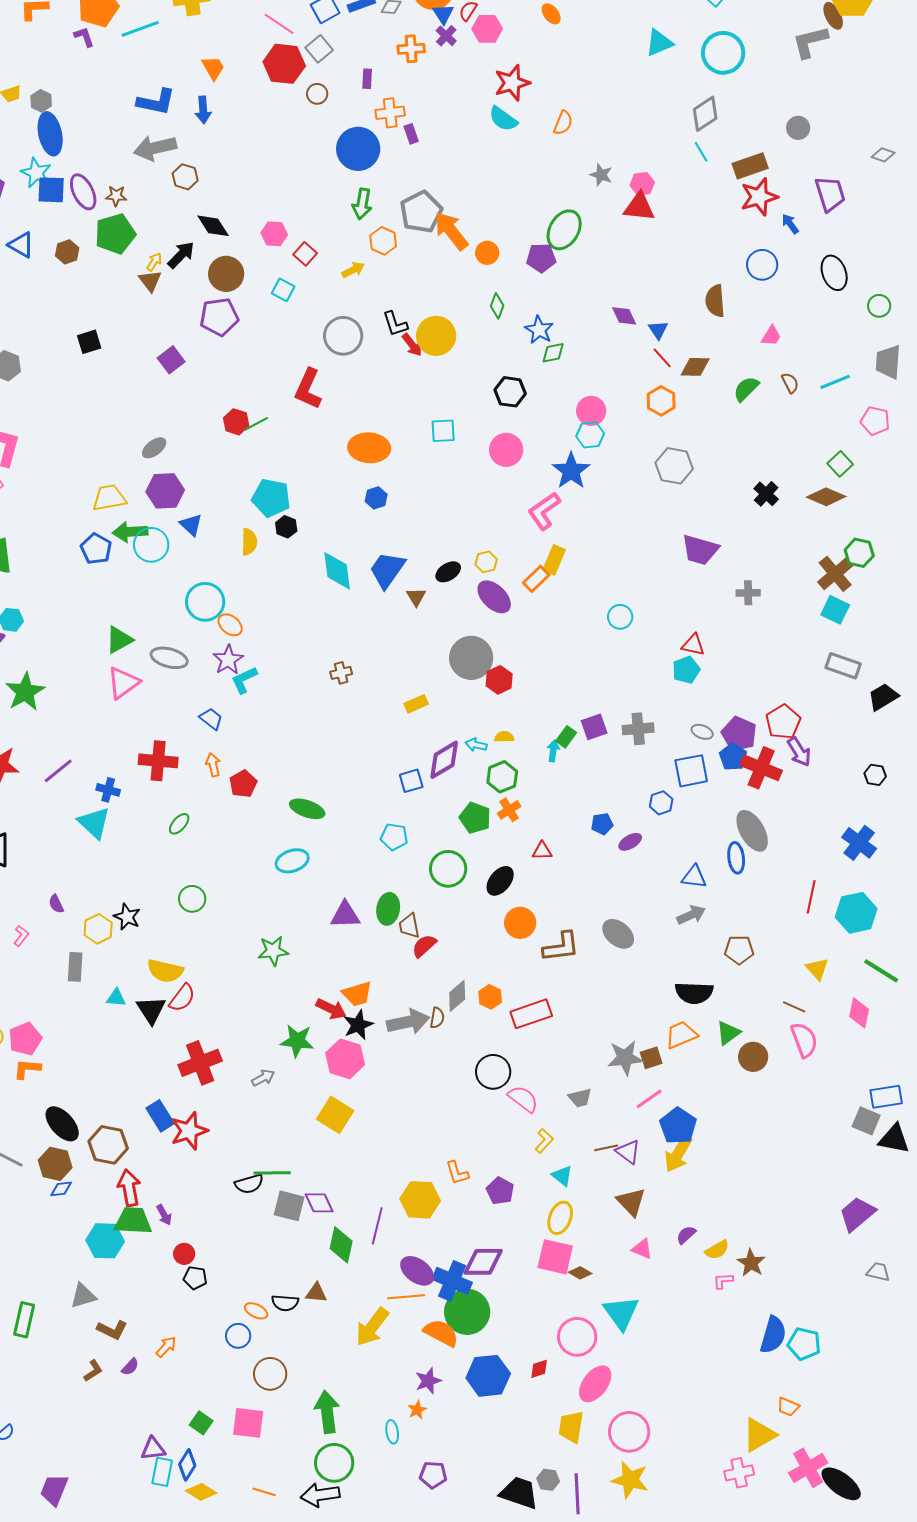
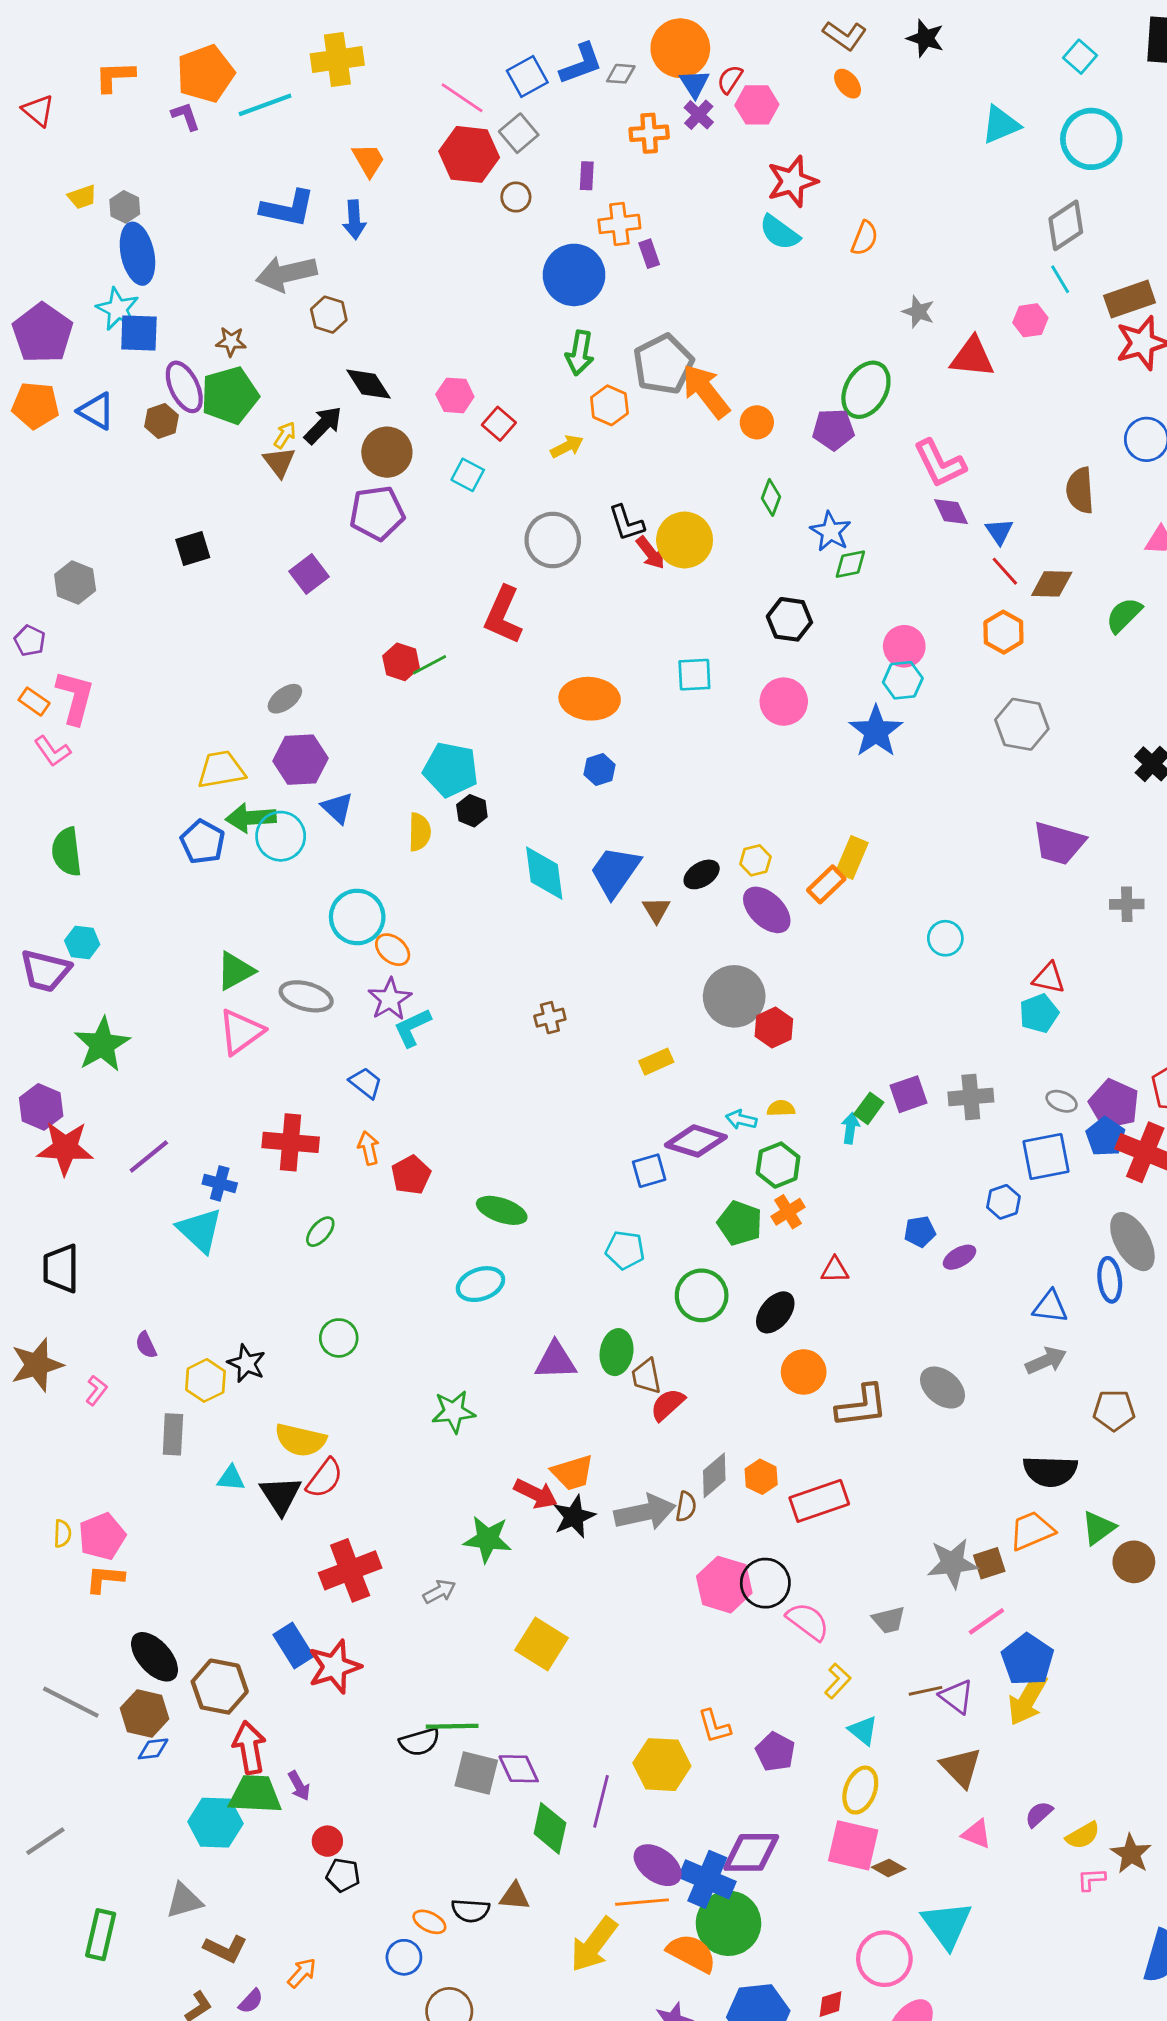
pink hexagon: (642, 184) -> (1030, 320), moved
purple ellipse: (83, 192) -> (184, 387), moved
pink L-shape: (544, 511) -> (940, 463), moved, turned -81
purple diamond: (444, 760) -> (696, 1141), turned 48
pink hexagon: (345, 1059) -> (724, 1585), moved

